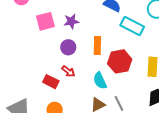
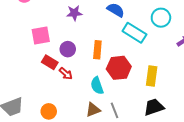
pink square: (45, 21) -> (41, 35), moved
purple star: (71, 21) -> (74, 13), moved
red rectangle: (51, 82) -> (50, 62), moved

